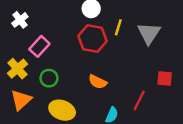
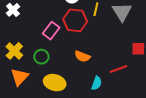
pink rectangle: (39, 46) -> (51, 31), moved
red line: (139, 100) -> (119, 69), turned 48

